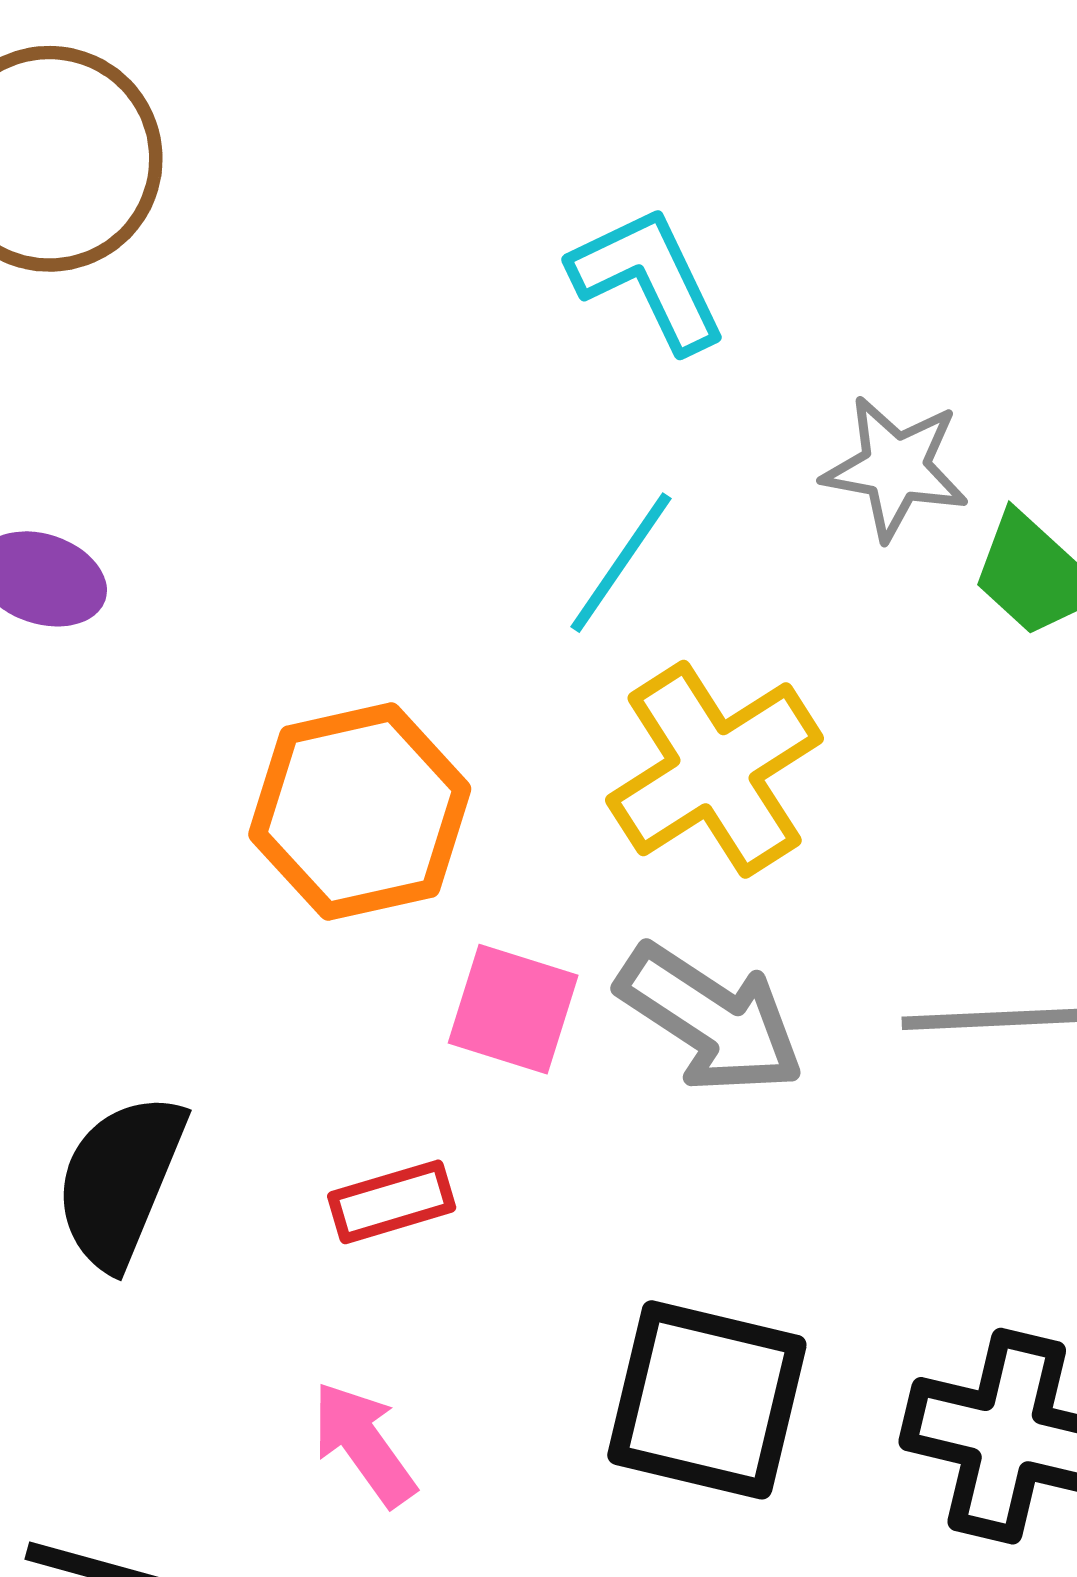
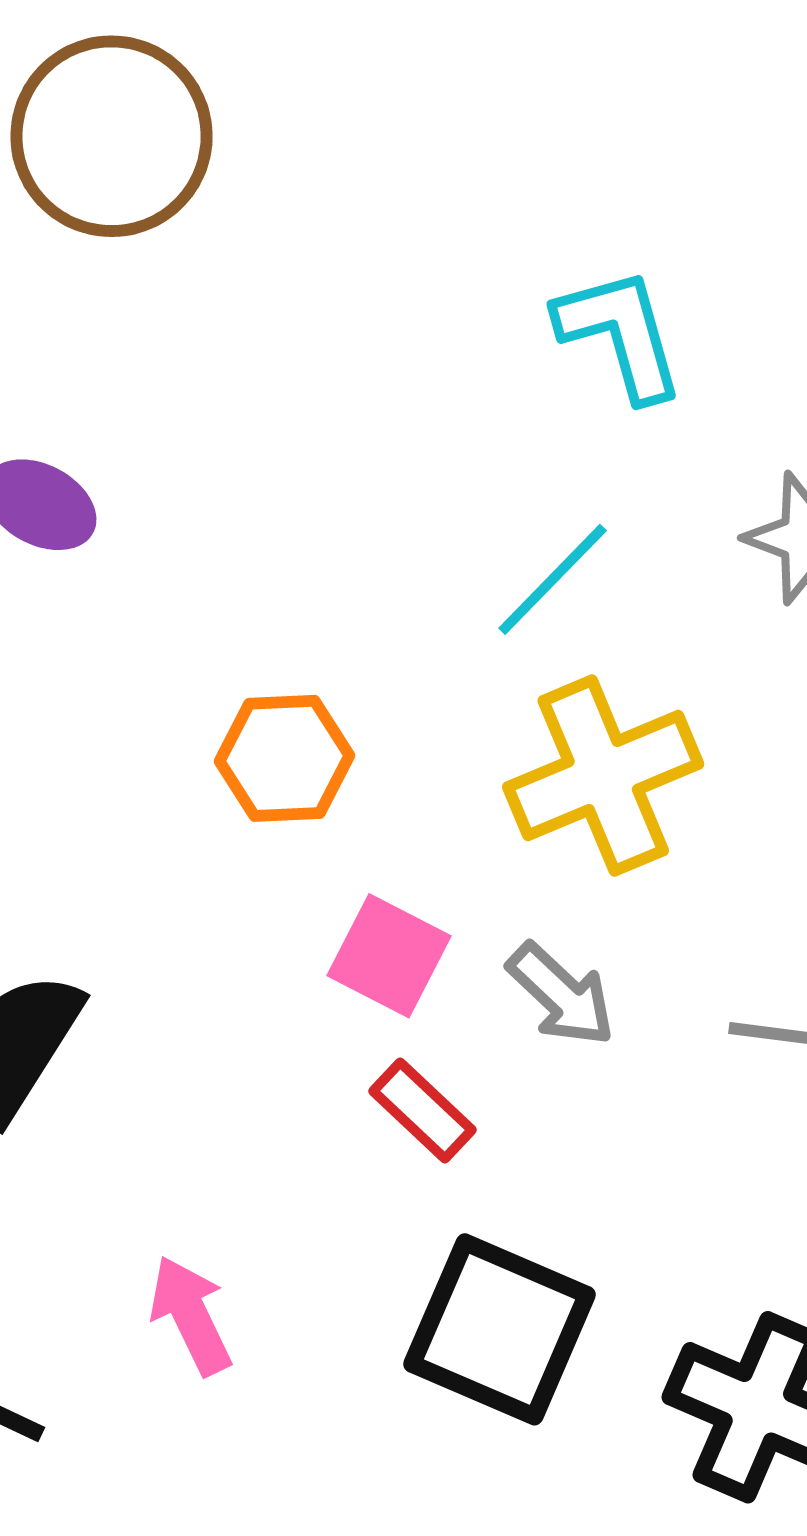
orange hexagon: (360, 812) -> (284, 758), size x0.7
gray arrow: (710, 1019) -> (561, 995), size x0.7
red rectangle: (392, 1202) -> (422, 1111), moved, turned 50

